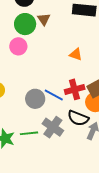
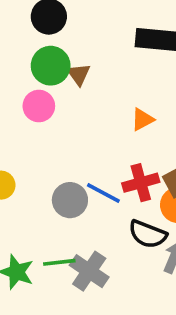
brown triangle: (44, 19) -> (79, 74), moved
orange triangle: (76, 54) -> (142, 119), turned -48
gray cross: (53, 127) -> (89, 271), moved

